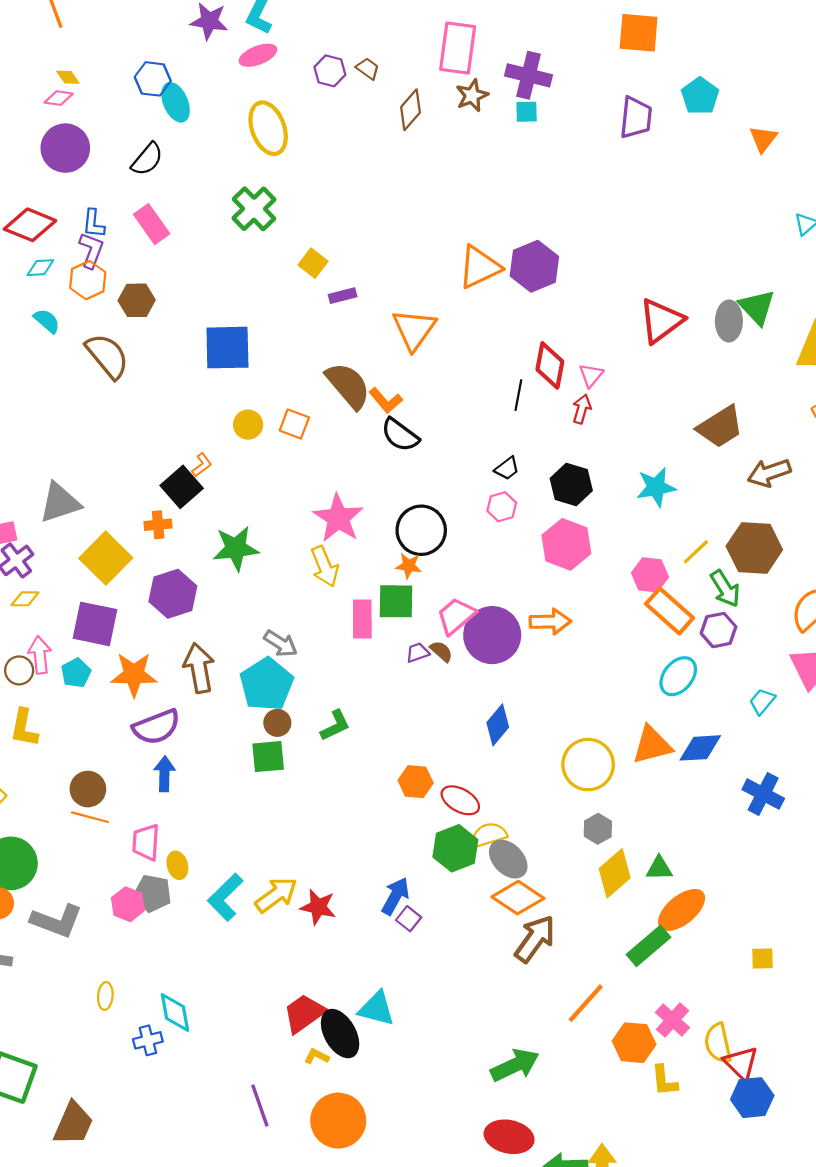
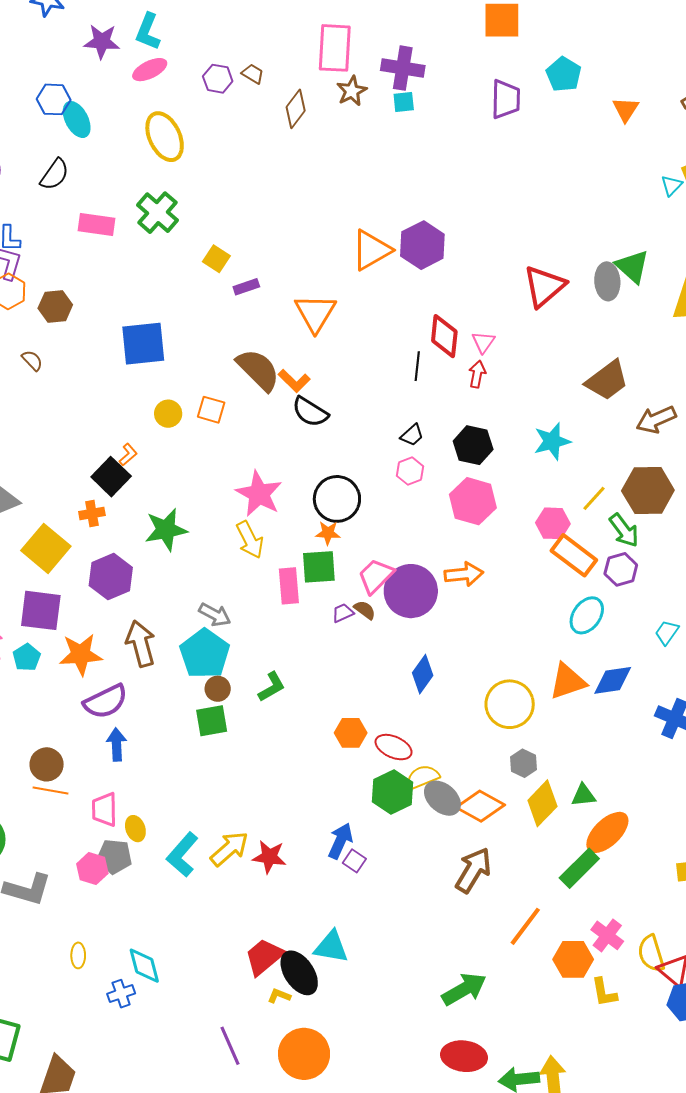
pink rectangle: (152, 224) -> (96, 225), moved, turned -42
brown semicircle: (107, 356) -> (32, 360), size x0.5
orange diamond: (518, 898) -> (480, 806), moved

